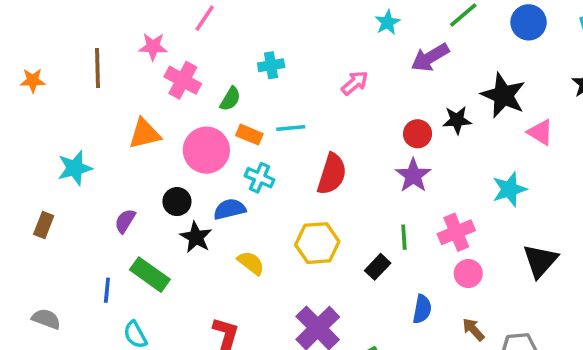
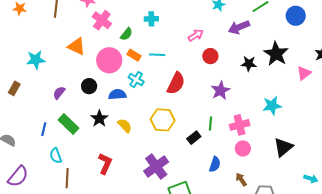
pink triangle: (540, 132) -> (304, 73), moved, turned 42
orange triangle: (144, 134) -> (77, 46), turned 30
red circle: (418, 134) -> (210, 56), moved
black star: (196, 237) -> (99, 119), moved

